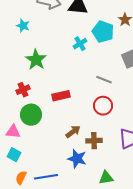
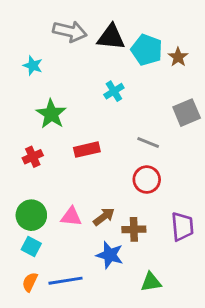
cyan pentagon: (103, 32) -> (147, 50), moved
red rectangle: (61, 96) -> (87, 150), moved
green circle: (31, 115) -> (31, 215), moved
pink triangle: (13, 132) -> (71, 217), moved
cyan square: (14, 155) -> (31, 246), moved

